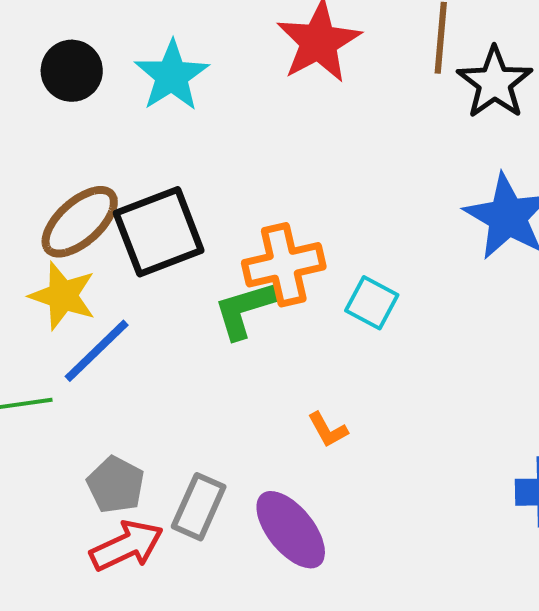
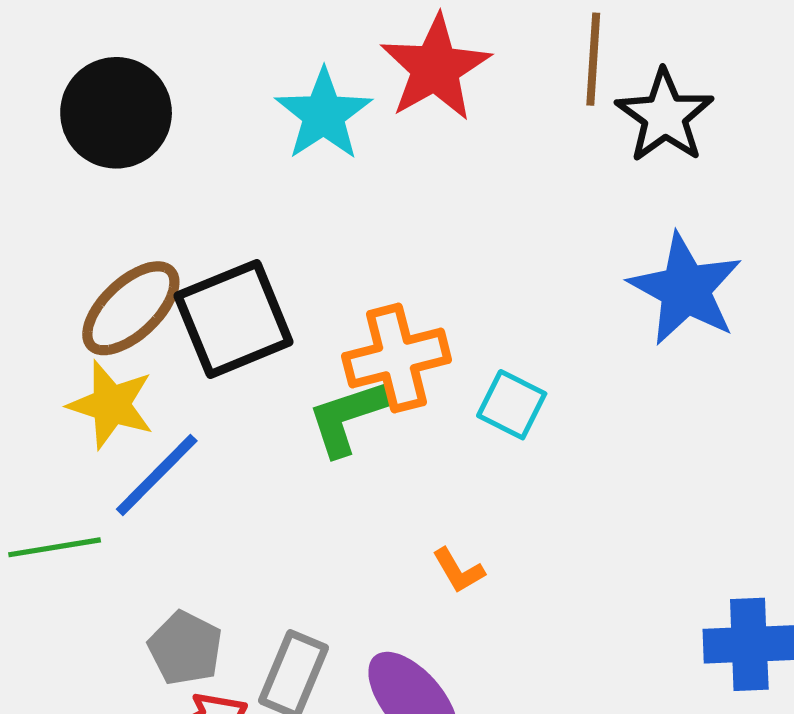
black circle: (72, 71) -> (116, 113), size x1.4
cyan star: (172, 76) -> (324, 115), moved

